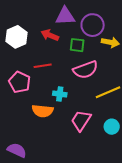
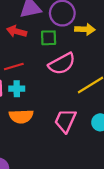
cyan cross: (60, 94) -> (17, 89), moved

